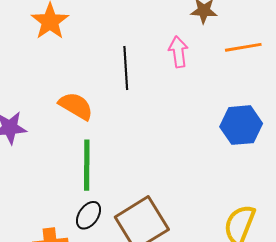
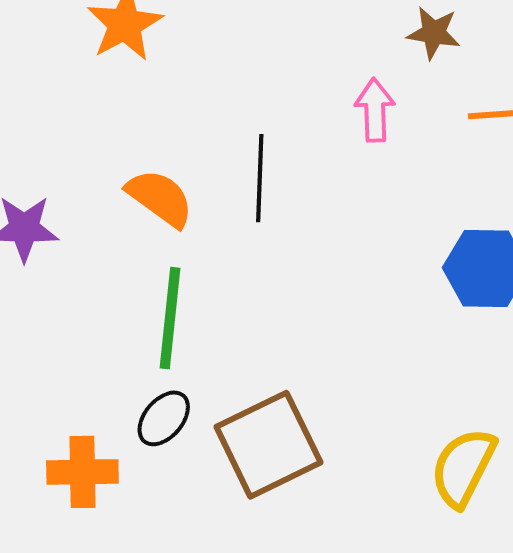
black line: (126, 68) -> (260, 178), moved

